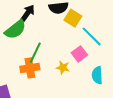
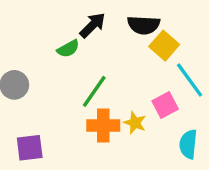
green semicircle: (15, 29) -> (68, 49), size x0.6
orange cross: (30, 68) -> (103, 125), moved

